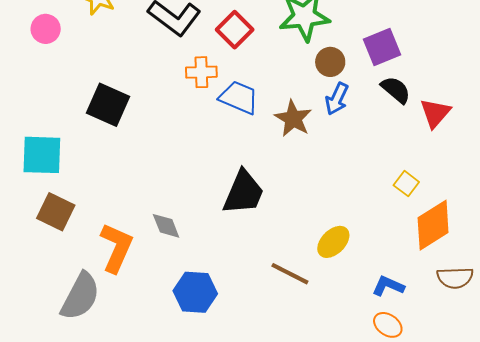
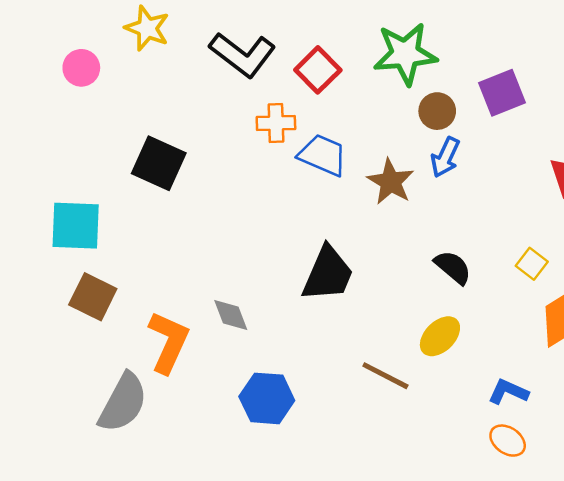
black semicircle: (396, 90) -> (453, 267), moved

